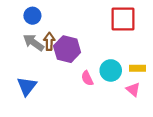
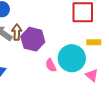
yellow rectangle: (138, 68) -> (94, 42), moved
cyan circle: (111, 70) -> (72, 58), size x1.4

